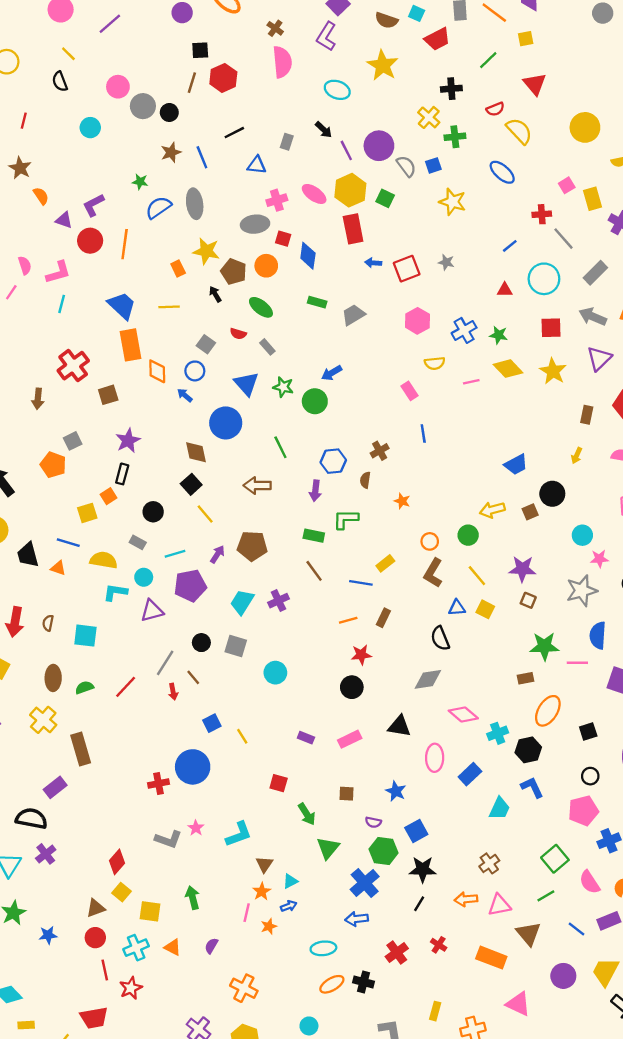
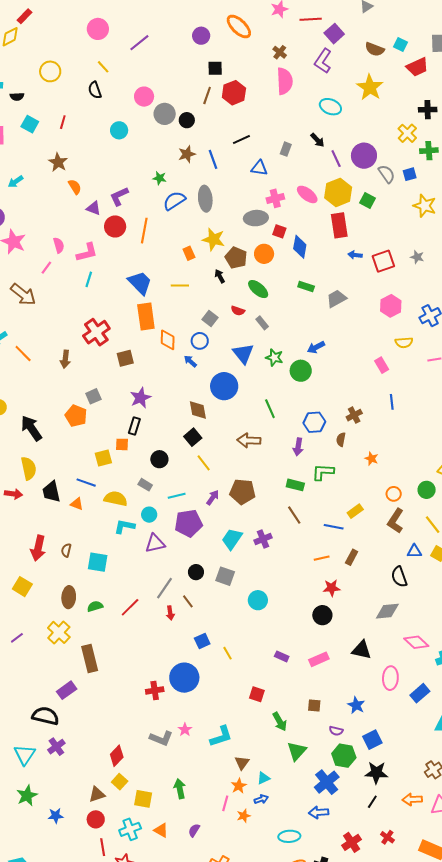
orange square: (108, 496) -> (122, 444), turned 32

